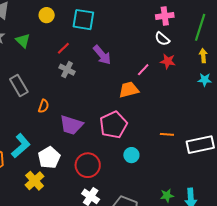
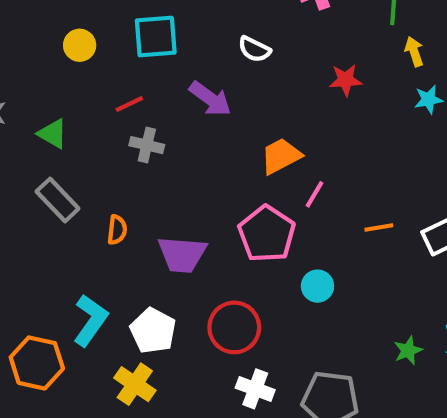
white semicircle: (162, 39) -> (254, 49), moved
green triangle: (23, 41) -> (53, 134), moved
red line: (63, 48) -> (129, 104), turned 32
pink line: (143, 70) -> (315, 194), moved

